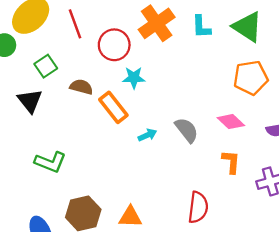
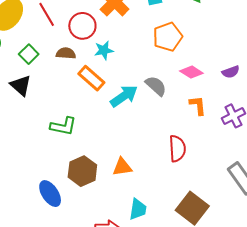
orange pentagon: (251, 78) -> (168, 37), moved
brown semicircle: (81, 87) -> (66, 53), moved
cyan arrow: (147, 135) -> (124, 96), size x1.8
green L-shape: (50, 162) -> (63, 126), moved

